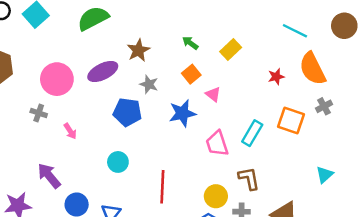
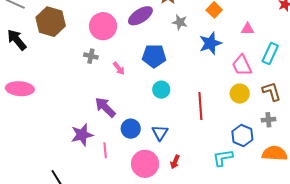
pink triangle: (213, 94) -> (248, 29), moved, turned -32
blue pentagon: (127, 112) -> (154, 56), moved
yellow circle: (216, 196) -> (240, 94), moved

